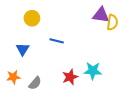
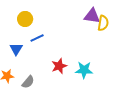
blue line: (57, 41) -> (37, 38), moved, turned -40
red star: (70, 77) -> (59, 66), moved

